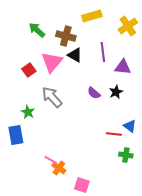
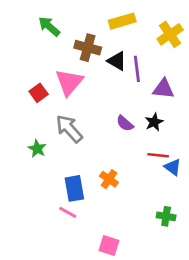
green arrow: (37, 30) -> (49, 26), moved
black triangle: (75, 55) -> (117, 61), moved
red line: (114, 134) -> (158, 155), moved
blue rectangle: (16, 135) -> (74, 188), moved
green cross: (126, 155) -> (166, 216), moved
orange cross: (59, 168) -> (109, 179), moved

